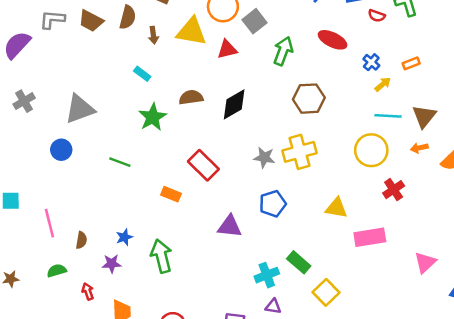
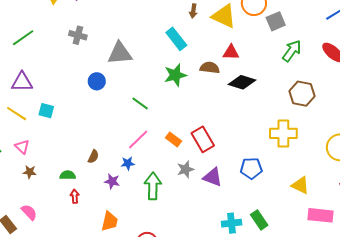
red triangle: (227, 49) -> (231, 52), moved
cyan rectangle: (142, 74) -> (176, 39), size x1.6
gray cross: (24, 101) -> (78, 35), turned 30
black diamond: (234, 104) -> (242, 82), turned 32
gray star: (264, 158) -> (185, 169), moved, turned 30
red rectangle: (203, 165) -> (203, 139), moved
pink line: (49, 223) -> (138, 140), moved, turned 45
red arrow: (88, 291) -> (75, 196), moved

